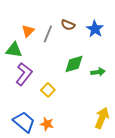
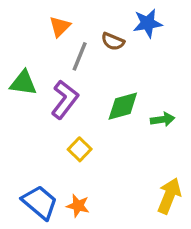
blue star: (95, 29) -> (148, 23), moved, turned 30
orange triangle: (28, 31) -> (60, 27), moved
purple L-shape: (24, 74) -> (65, 100), moved

